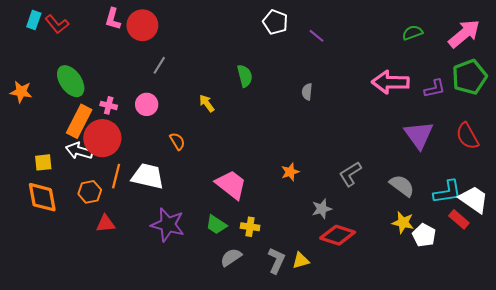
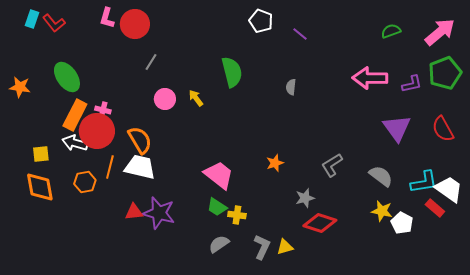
green semicircle: (245, 76) -> (232, 72), size x1.4
pink circle: (147, 104) -> (165, 99), moved
pink cross: (109, 105) -> (103, 110), moved
orange semicircle: (177, 141) -> (140, 140), moved, size x1.6
red triangle: (106, 224) -> (134, 212), moved
green trapezoid: (216, 225) -> (217, 207), moved

